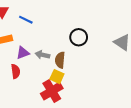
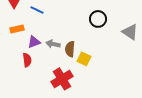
black circle: (79, 37) -> (98, 19), moved
yellow square: (57, 77) -> (84, 59), moved

